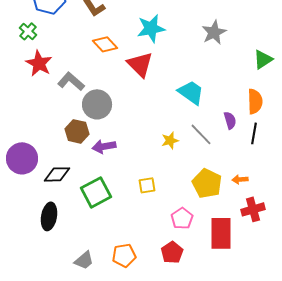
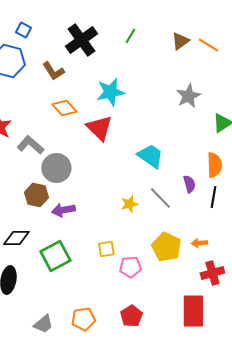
gray star: (214, 32) -> (188, 96), moved
pink pentagon: (182, 218) -> (130, 267), moved, turned 30
red rectangle: (221, 233) -> (193, 311), moved

